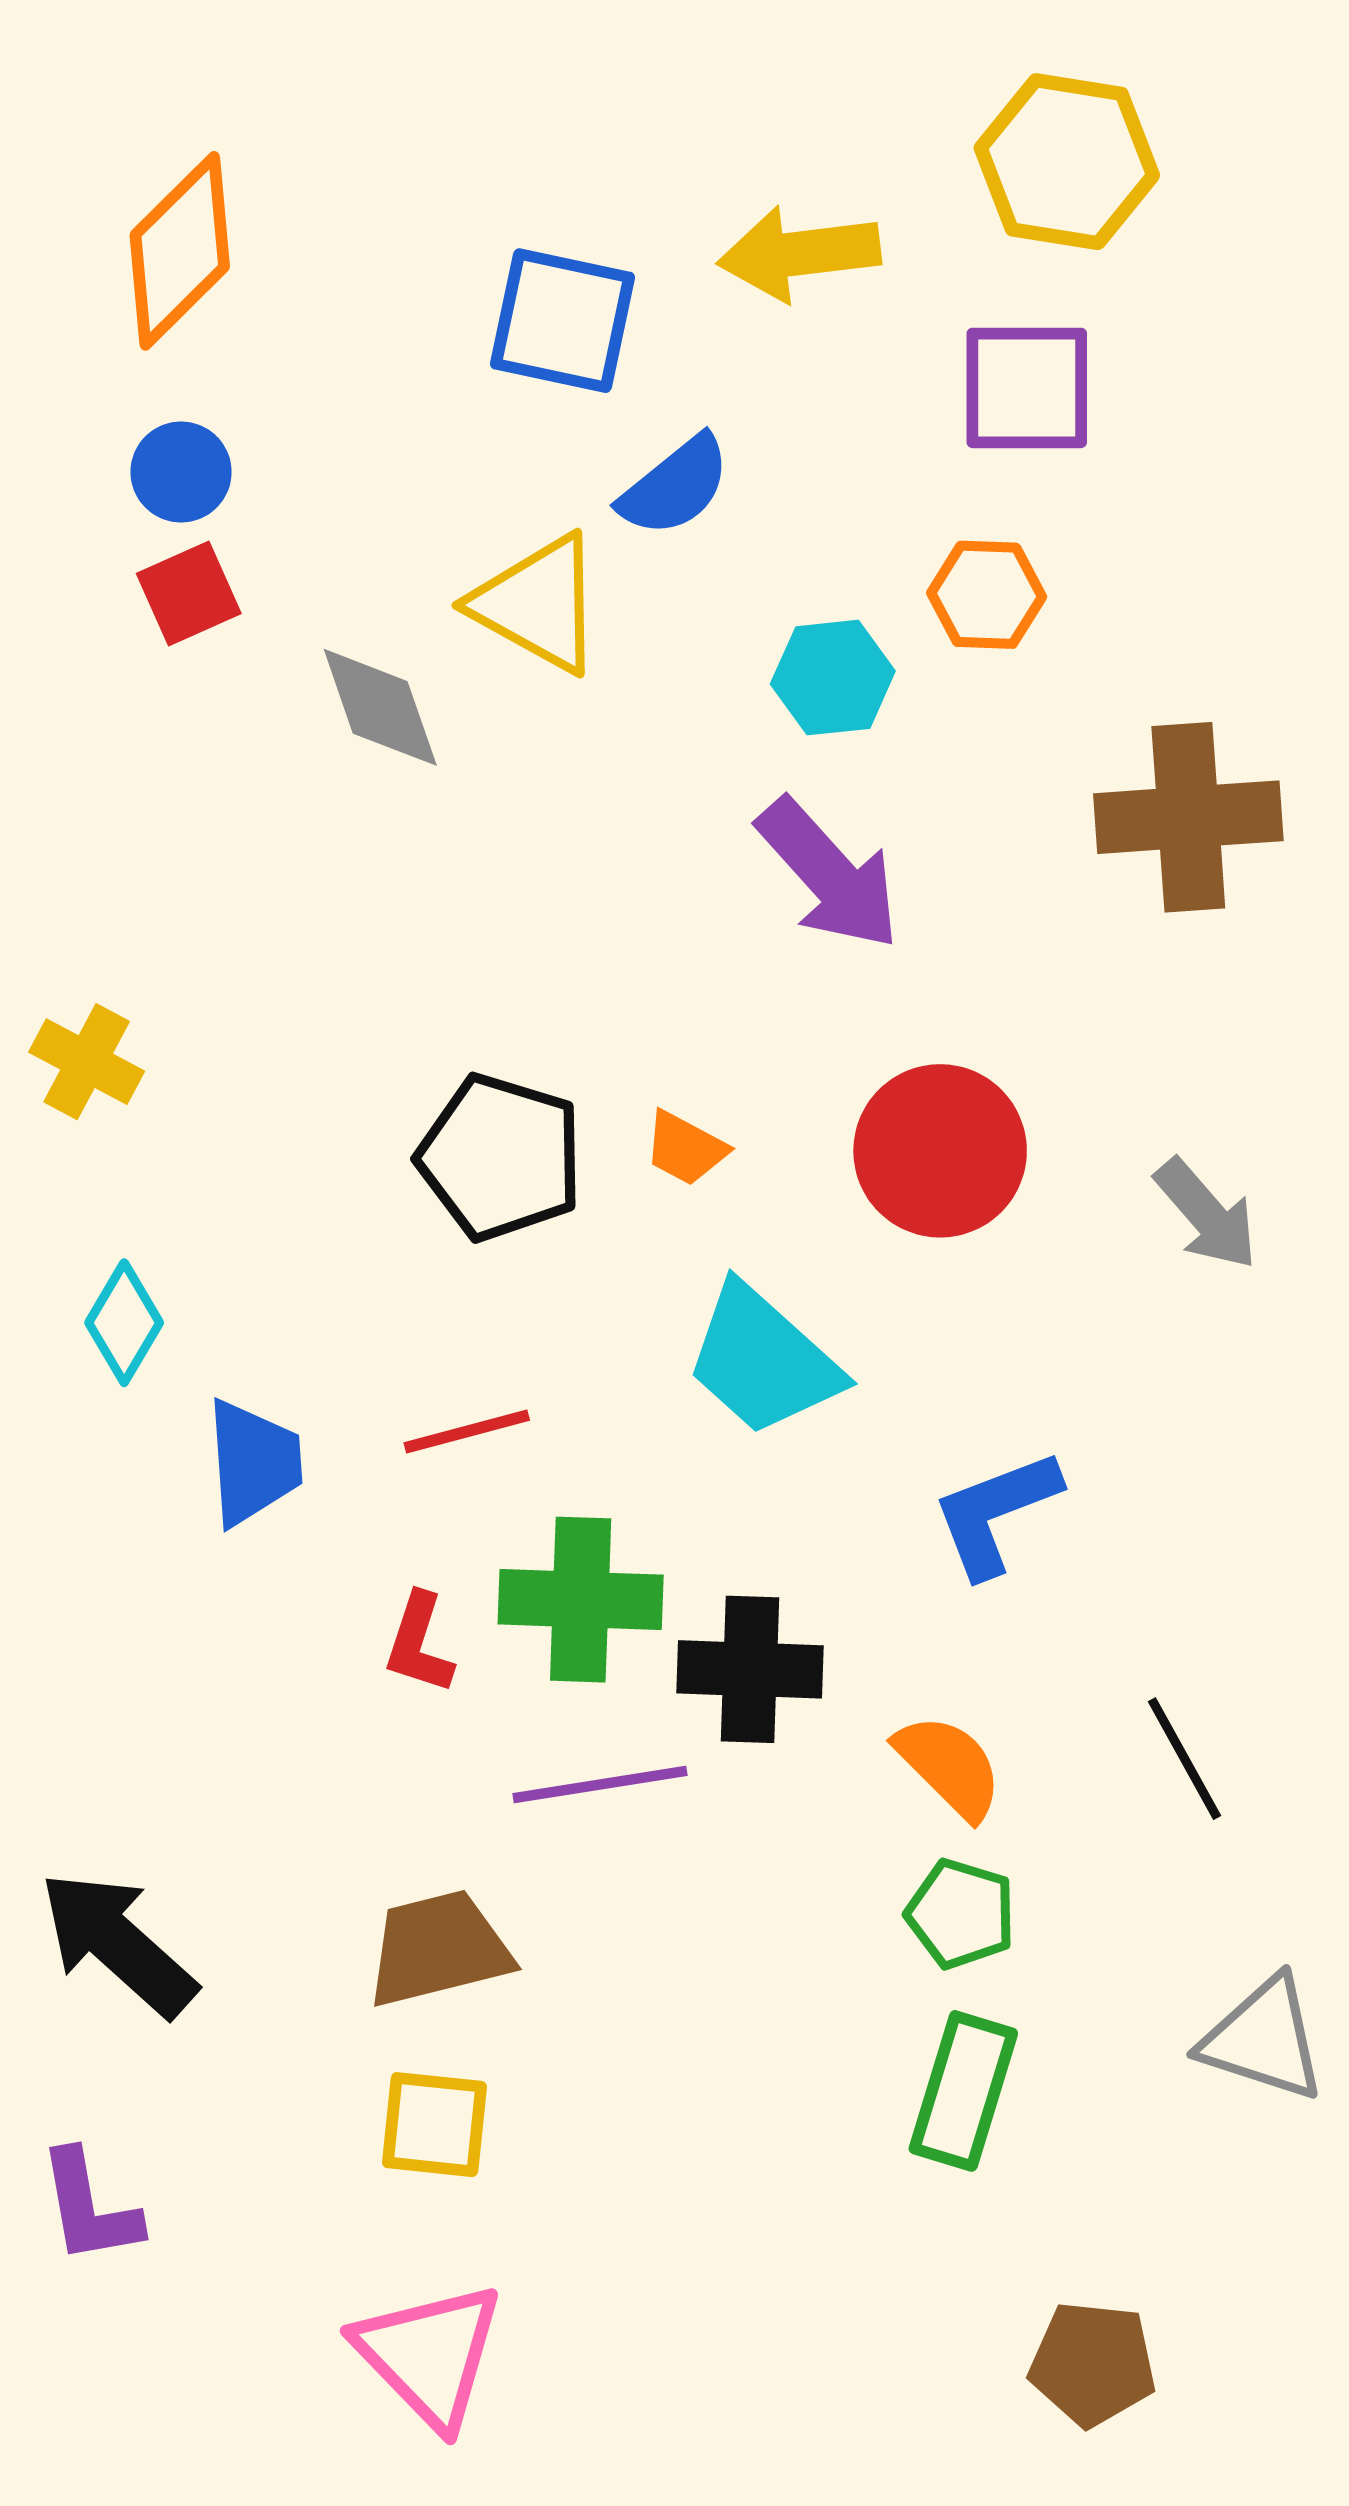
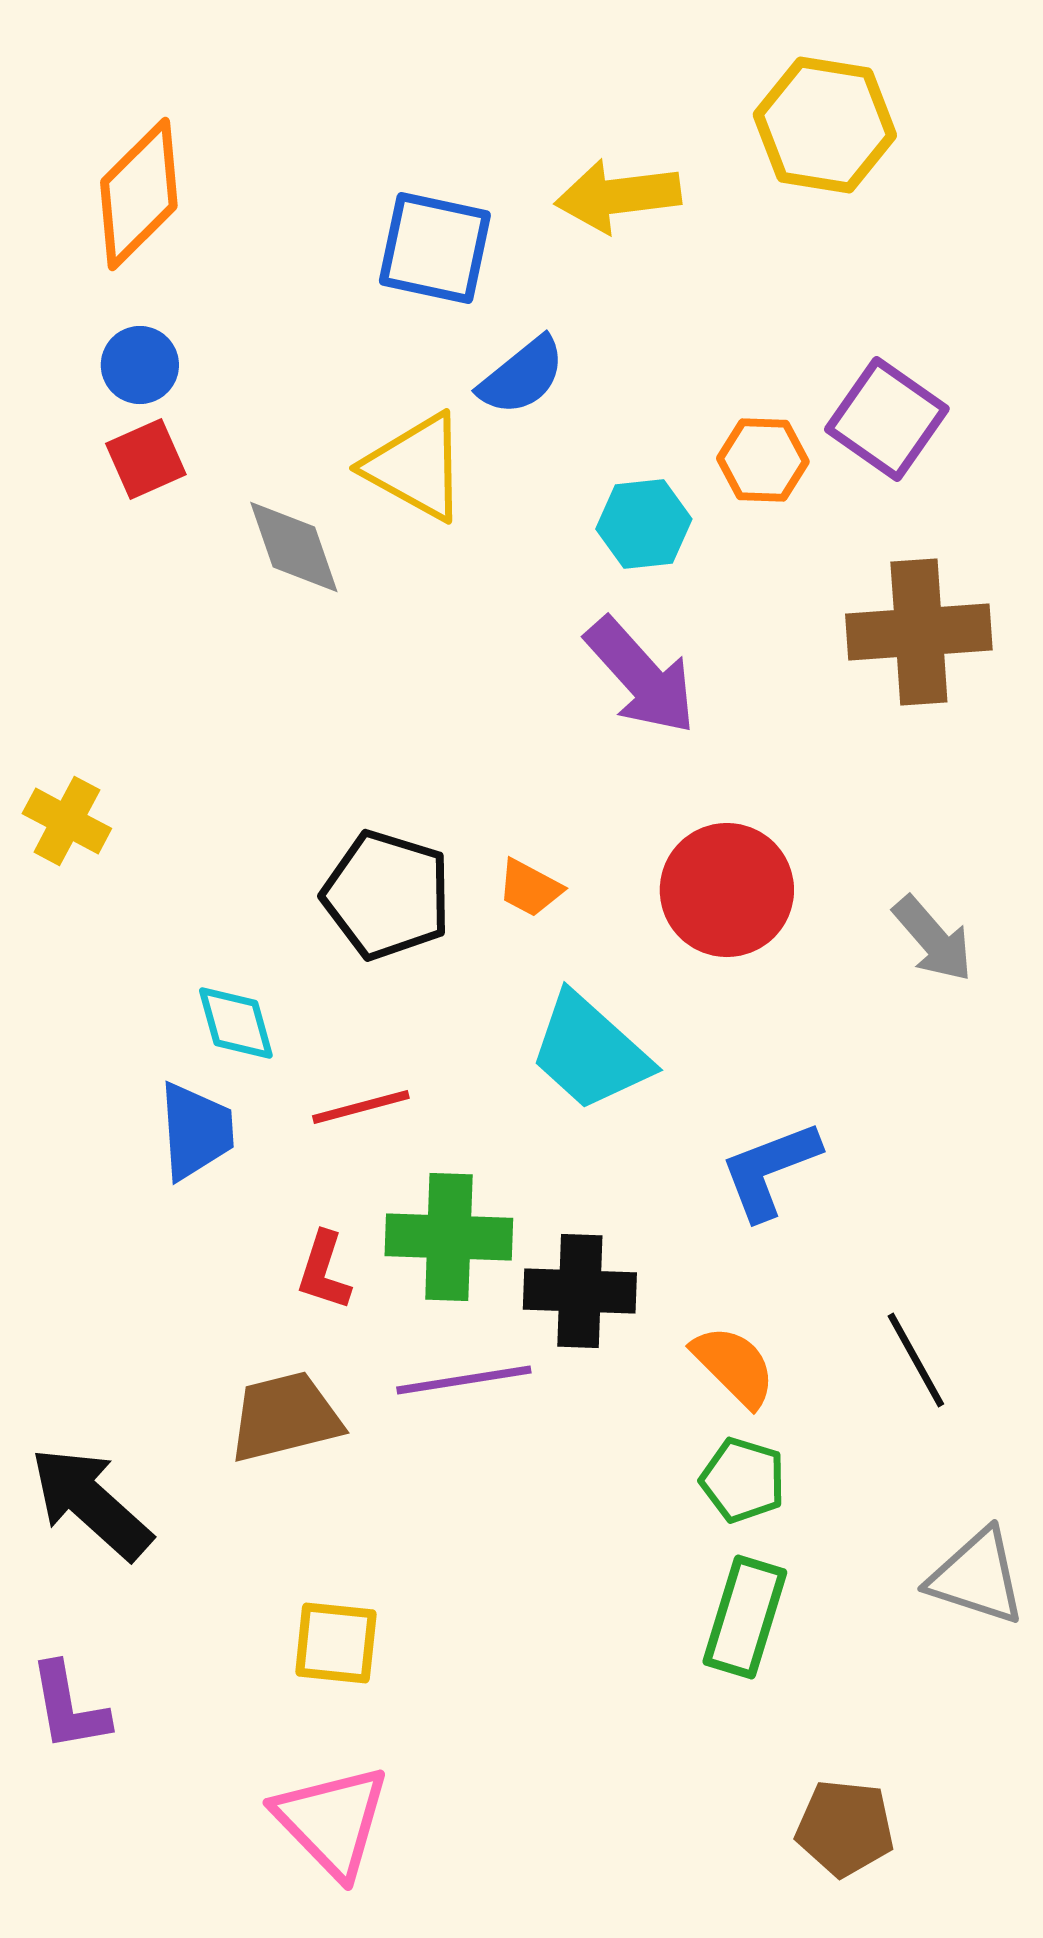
purple square: (1027, 388) -> (887, 419), moved, turned 35
cyan diamond: (124, 1323) -> (236, 1023), moved, turned -46
brown trapezoid: (438, 1949) -> (285, 1417), moved

